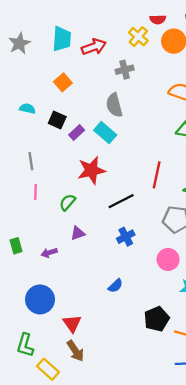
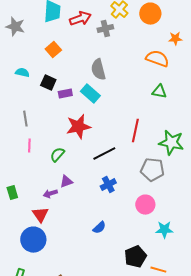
gray star: (19, 43) -> (15, 27), moved, turned -30
gray cross: (125, 70) -> (105, 29), moved
purple rectangle: (77, 133) -> (65, 94), turned 32
purple arrow: (49, 253) -> (50, 194), moved
red triangle: (72, 323) -> (40, 215), moved

